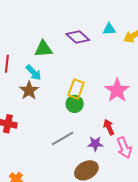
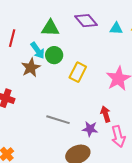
cyan triangle: (109, 29) -> (116, 28), moved
green circle: (75, 104) -> (54, 55), moved
gray line: (62, 139) -> (58, 120), turned 40

